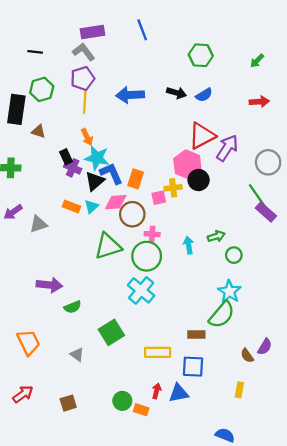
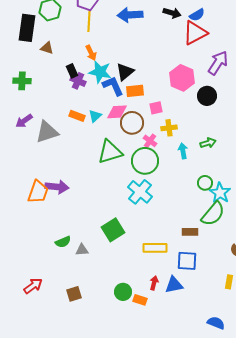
red triangle: (202, 136) -> (195, 33), moved
orange rectangle: (136, 179) -> (135, 91), turned 66
black circle: (199, 180) -> (207, 96), moved
black triangle: (95, 181) -> (125, 72), moved
yellow cross: (173, 188) -> (169, 128), moved
gray triangle: (38, 224) -> (47, 132), size x1.4
pink cross: (152, 234) -> (150, 141), turned 32
green circle: (234, 255) -> (205, 183), moved
green semicircle: (73, 307) -> (63, 242), moved
orange trapezoid: (28, 342) -> (38, 192), moved, turned 45
gray triangle: (77, 354) -> (82, 250), turned -40

